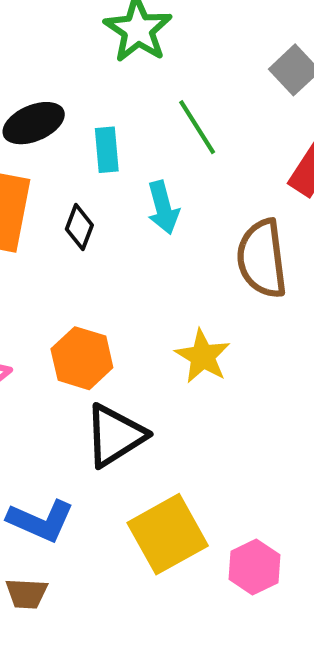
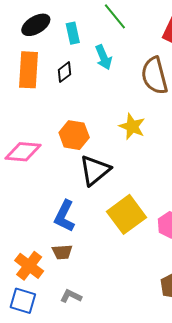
black diamond: (79, 227) -> (64, 72), turned 40
blue L-shape: (41, 521) -> (64, 216), turned 100

